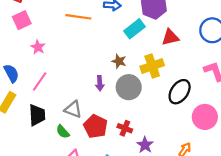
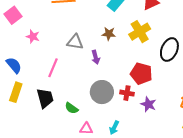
pink line: (40, 82) -> (53, 68), moved
gray circle: (129, 87) -> (102, 92), moved
gray triangle: (73, 109) -> (75, 42), moved
red pentagon: (95, 126) -> (141, 74), moved

